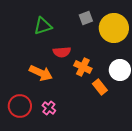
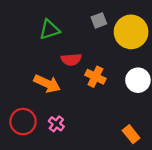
orange rectangle: (100, 87) -> (131, 134), moved

